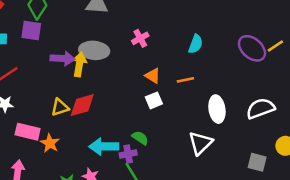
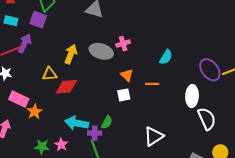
gray ellipse: (94, 50) -> (101, 51), moved
purple arrow: (63, 59) -> (25, 43), moved, turned -78
yellow triangle: (60, 107) -> (50, 74), moved
white semicircle: (260, 108) -> (207, 119), turned 75
white ellipse: (217, 109) -> (192, 96), moved
green semicircle: (140, 138) -> (107, 122), turned 72

